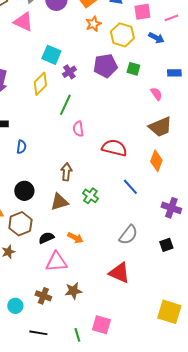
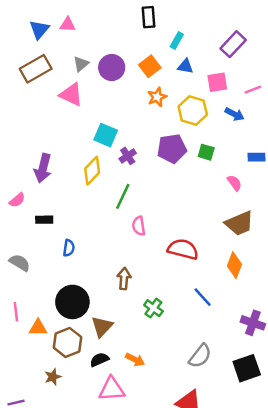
black circle: (24, 191) -> (72, 302), size x1.4
brown triangle: (59, 202) -> (102, 326), moved, turned -30
black square: (166, 245) -> (247, 368), size x1.6

